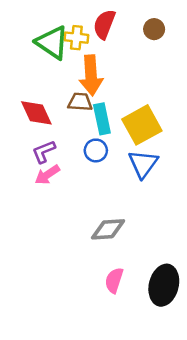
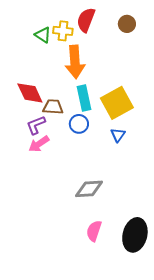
green triangle: (52, 42) -> (43, 35), size x0.6
brown trapezoid: (80, 102) -> (53, 107), moved
blue triangle: (143, 164) -> (118, 135), size x0.6

